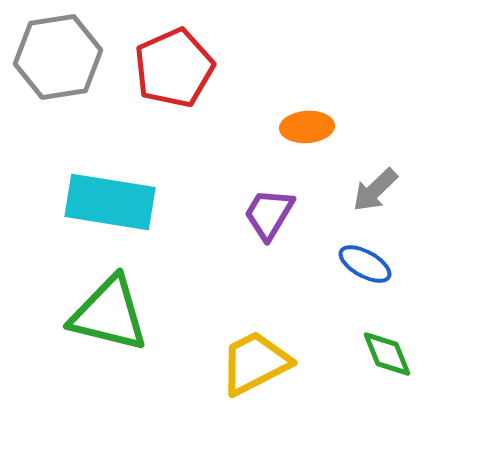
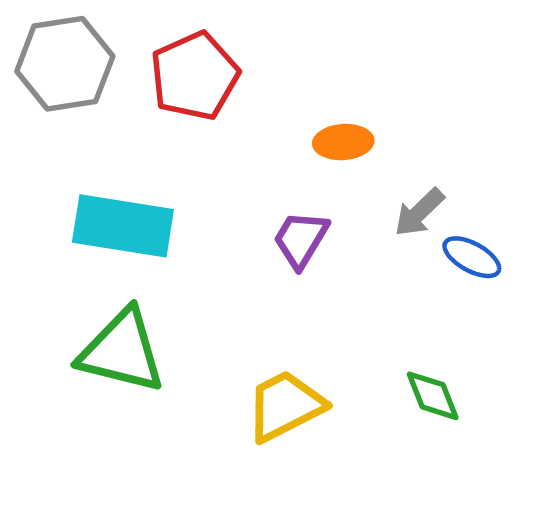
blue ellipse: (365, 264) -> (472, 257), moved

